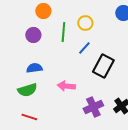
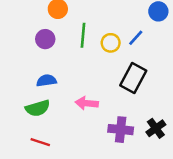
yellow circle: (85, 23) -> (111, 43), moved
blue line: (84, 48) -> (136, 38), moved
purple cross: (93, 107) -> (121, 130), turned 30

